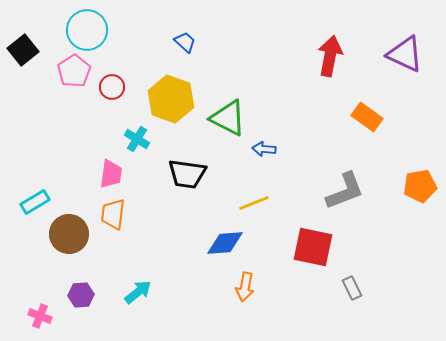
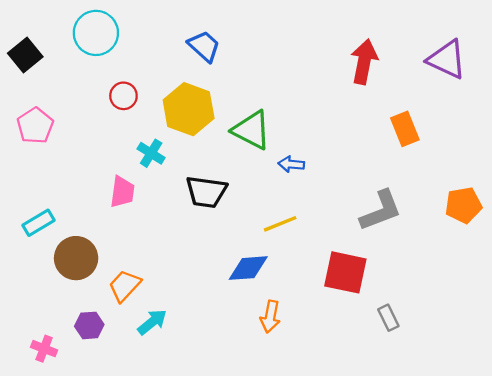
blue trapezoid: (185, 42) -> (204, 46), size x1.4
pink pentagon: (74, 71) -> (35, 126), moved
orange rectangle: (367, 117) -> (405, 129), turned 32
orange trapezoid: (113, 214) -> (125, 286), moved, turned 36

